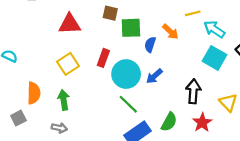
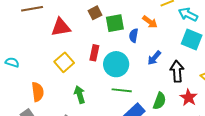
brown square: (110, 13) -> (95, 13), turned -32
blue arrow: (154, 76) -> (154, 58), moved
green arrow: (64, 100) -> (80, 95), moved
green line: (128, 104) -> (122, 90), turned -30

